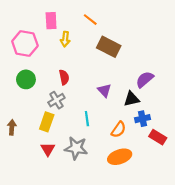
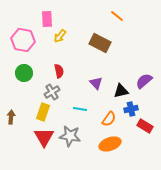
orange line: (90, 20) -> (117, 16), moved
yellow arrow: (65, 39) -> (60, 36), turned 32
purple semicircle: (145, 79) -> (144, 81), moved
cyan line: (87, 119) -> (80, 109), turned -72
red triangle: (48, 149) -> (44, 137), size x1.5

